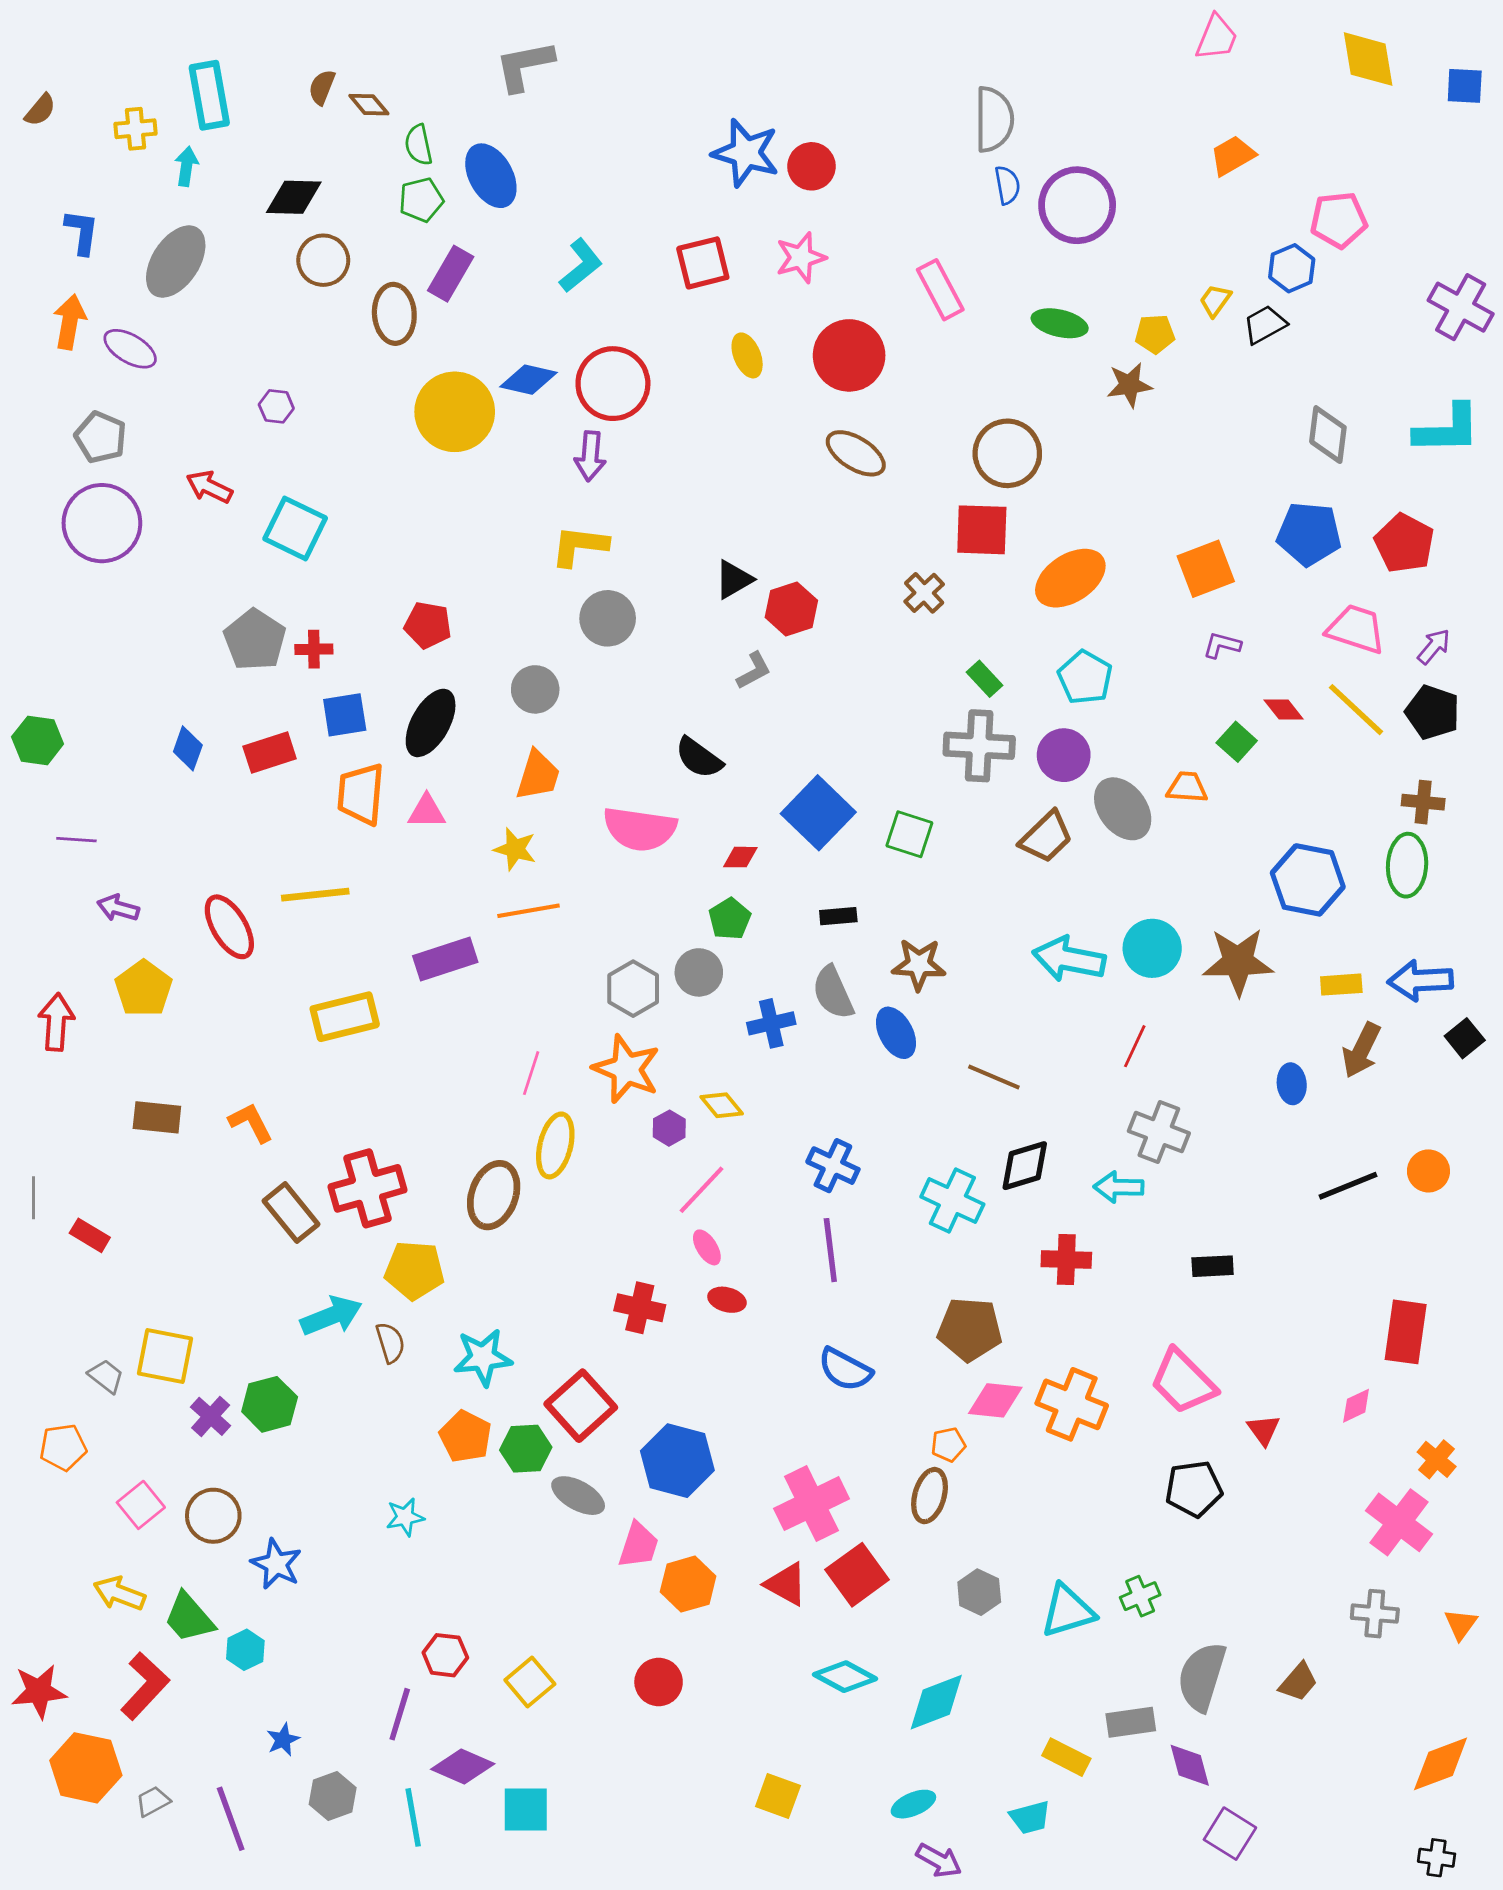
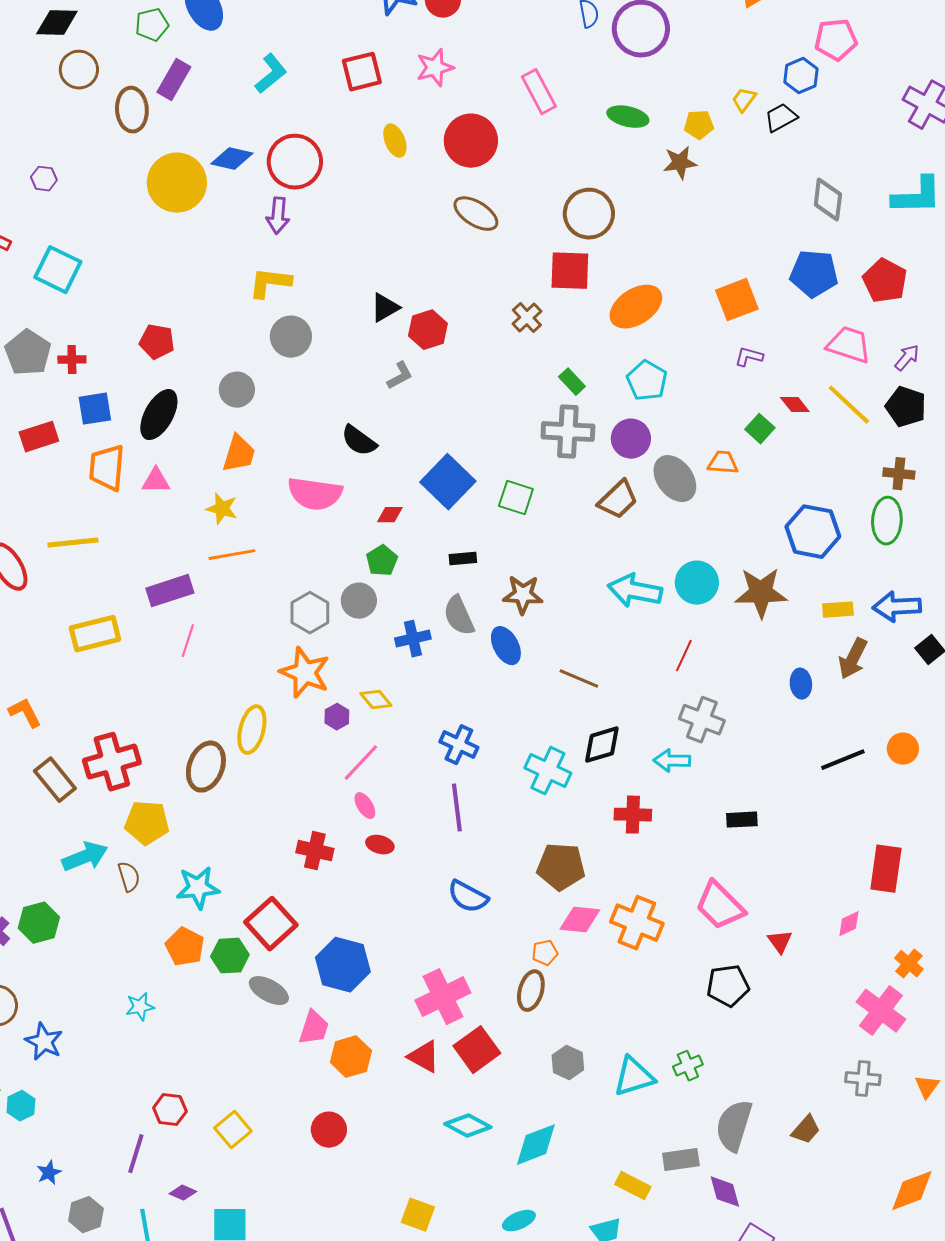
pink line: (531, 1073) -> (188, 641), moved
purple diamond: (463, 1766) -> (183, 1193), size x0.6

